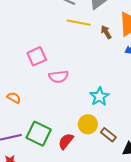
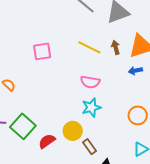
yellow line: (79, 23) -> (89, 47), moved
pink semicircle: (58, 77) -> (90, 82), moved

